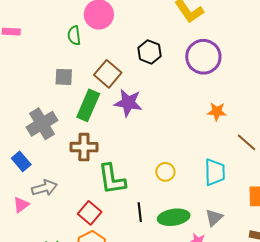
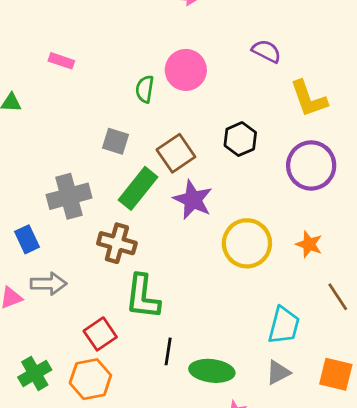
yellow circle: (165, 172) -> (247, 243), moved, size x1.8
gray triangle: (214, 218) -> (278, 373), moved

